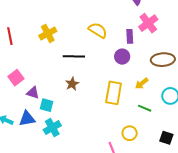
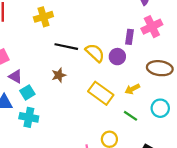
yellow semicircle: (98, 30) -> (95, 53), moved
yellow rectangle: (114, 93) -> (101, 93), turned -75
cyan square: (47, 105) -> (27, 92), turned 32
cyan cross: (52, 128) -> (29, 117), turned 30

